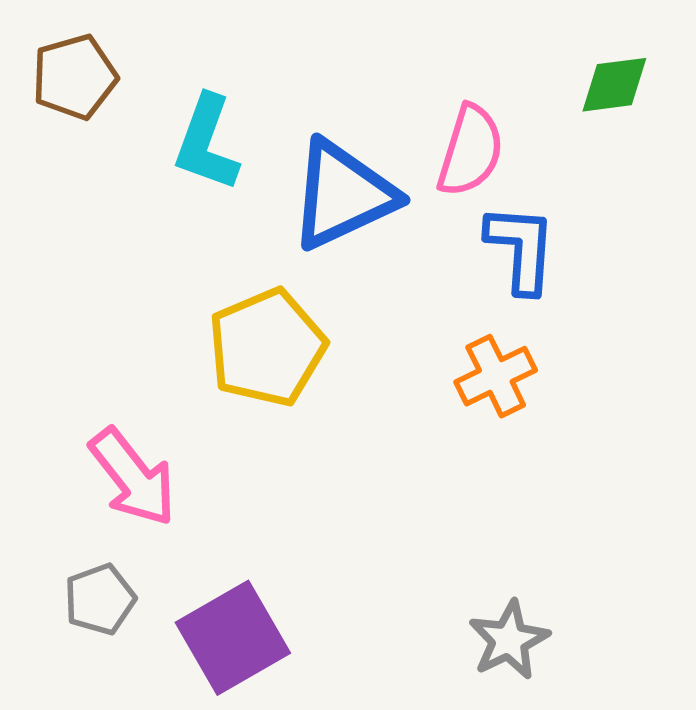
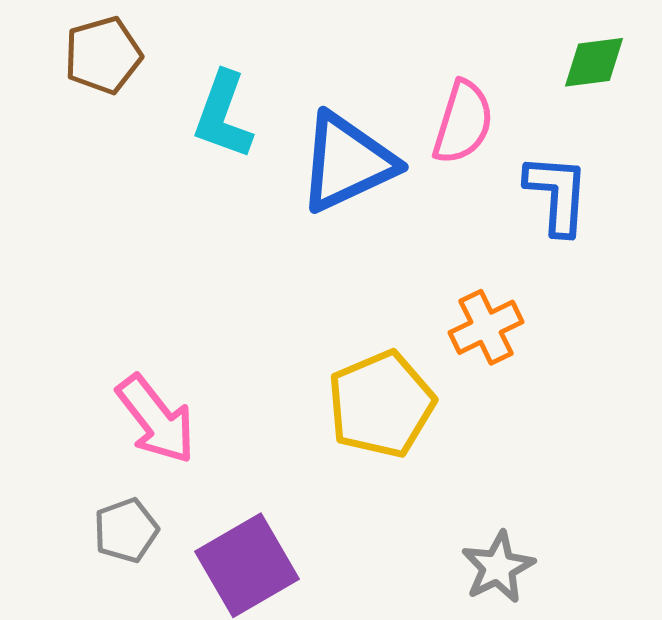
blue L-shape: (521, 249) -> (557, 194), moved
yellow pentagon: (267, 347) -> (381, 404), moved

